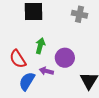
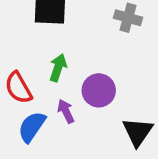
purple arrow: (46, 71) -> (66, 111), turned 48

